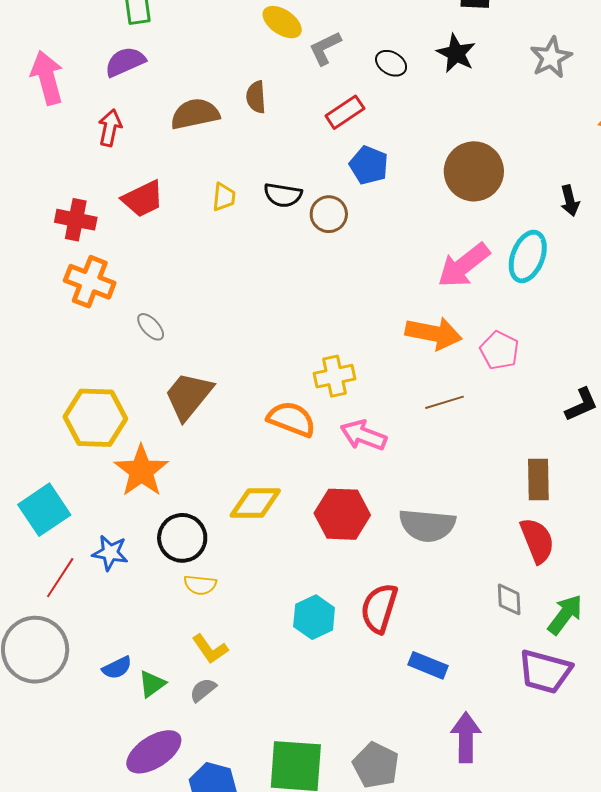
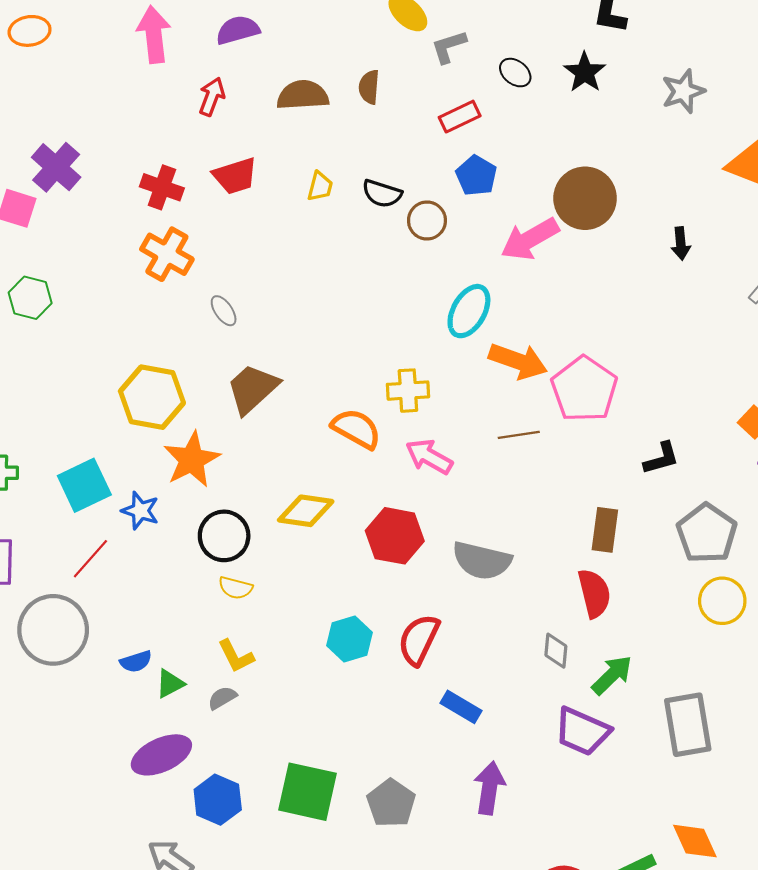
cyan ellipse: (528, 256) -> (469, 311), moved
pink arrow: (464, 265) -> (530, 239), moved
pink pentagon: (500, 350) -> (584, 389), size x1.6
blue star: (110, 553) -> (140, 511), moved

